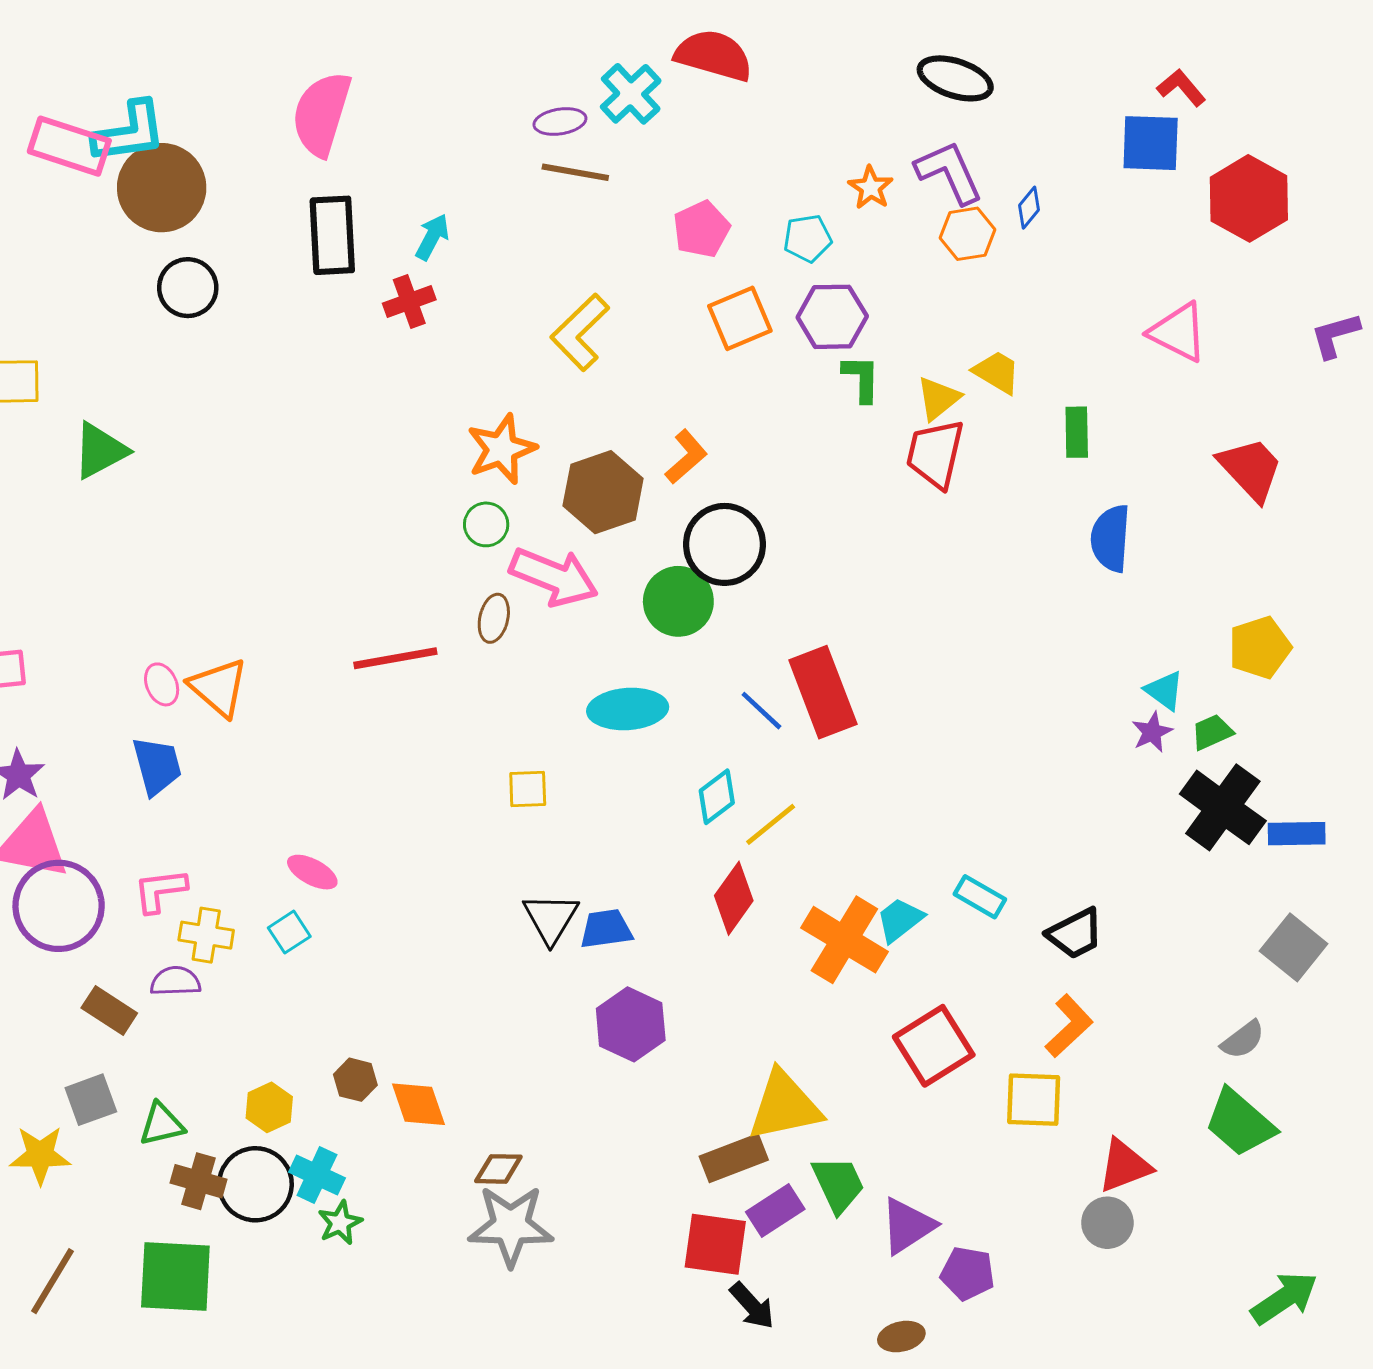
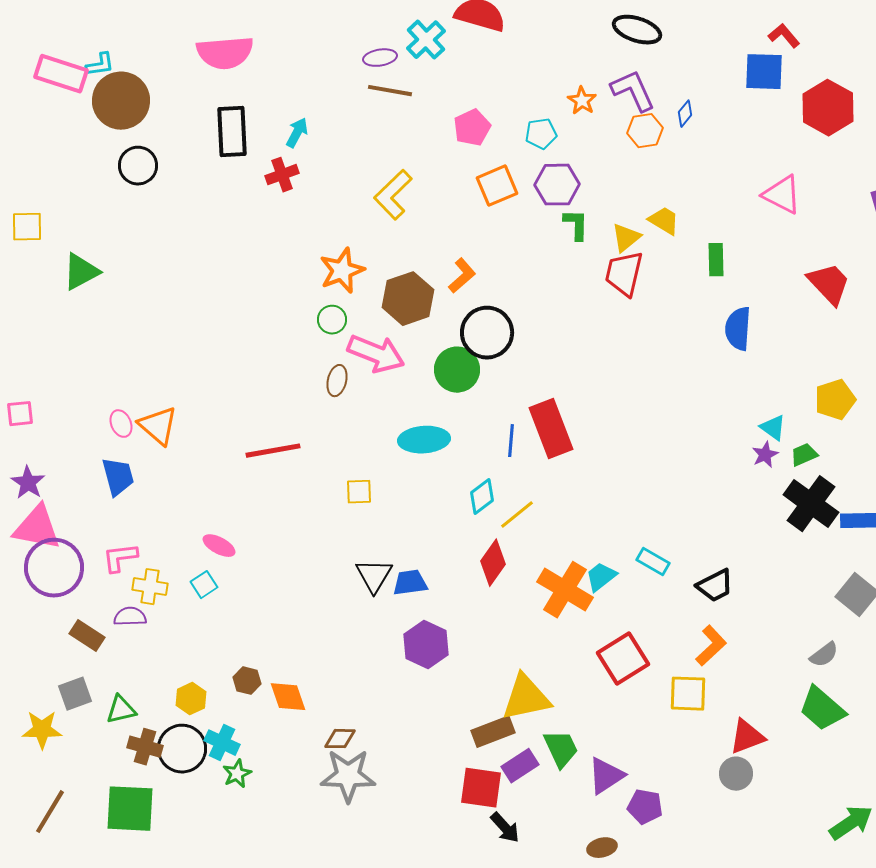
pink semicircle: (322, 114) -> (225, 53), turned -112
cyan L-shape: (129, 132) -> (100, 65), size x0.6
red line: (395, 658) -> (273, 451), moved
blue line: (761, 711) -> (511, 441), turned 52

